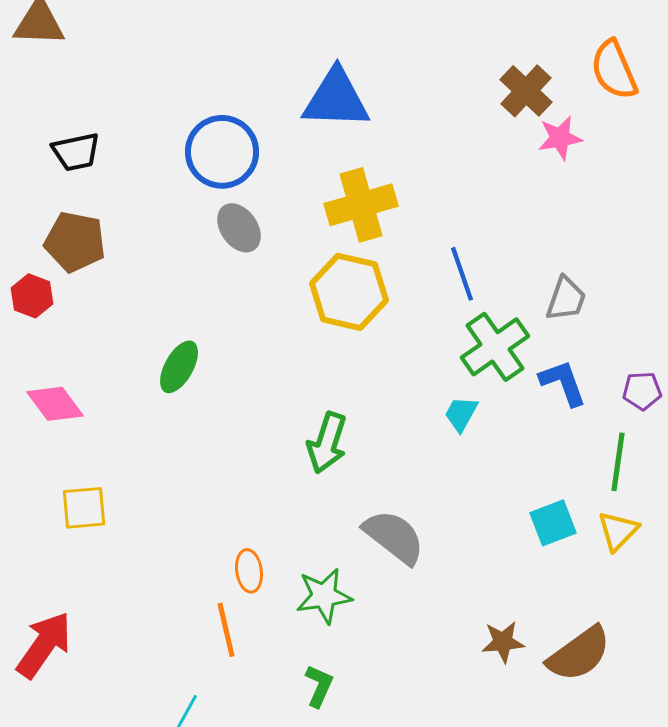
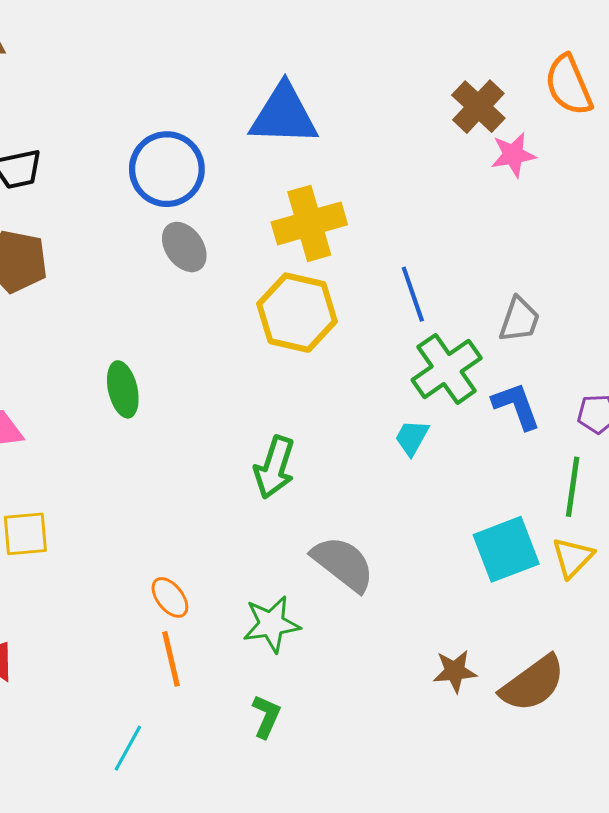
green ellipse: (179, 367) -> (123, 389), turned -42
cyan square: (553, 523) -> (506, 549), size x1.4
orange ellipse: (249, 571) -> (170, 597), moved, turned -30

